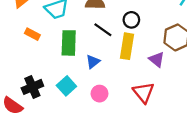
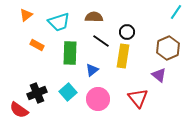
purple triangle: (157, 59) -> (159, 75), moved
pink circle: (99, 94) -> (98, 99), size x1.5

